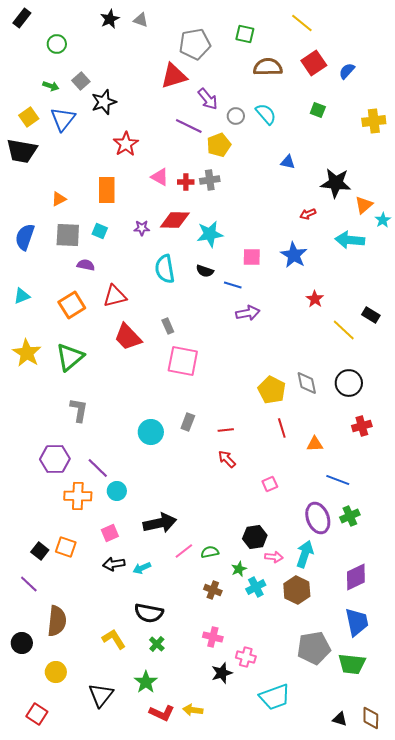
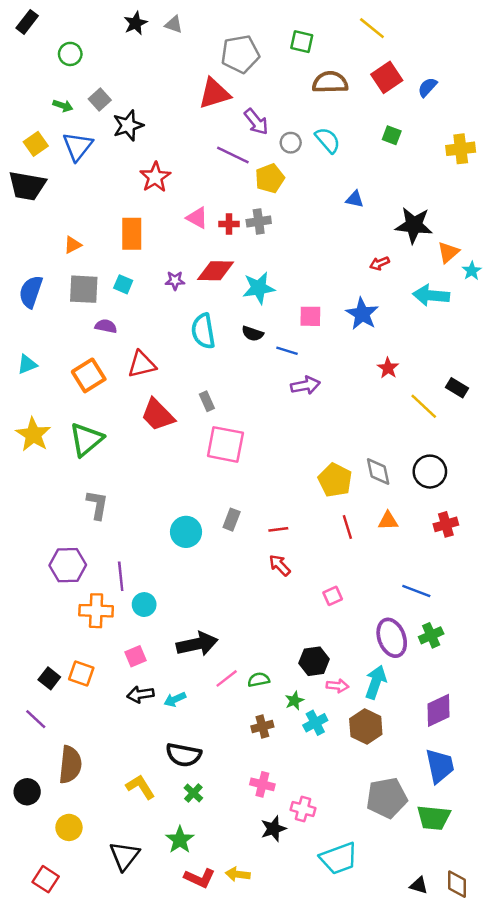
orange triangle: (315, 444) -> (388, 521), moved
purple line: (98, 468) -> (121, 576), turned 40
brown cross: (213, 590) -> (262, 726), turned -36

